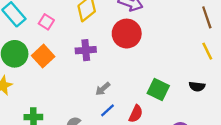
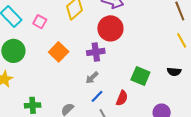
purple cross: (86, 50) -> (96, 52), moved
orange square: (43, 56) -> (59, 52), moved

